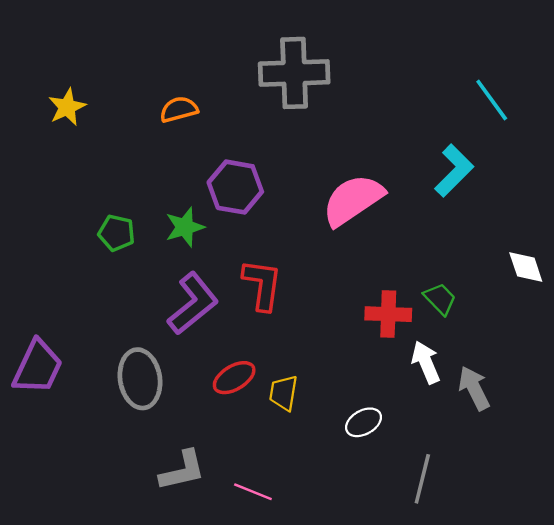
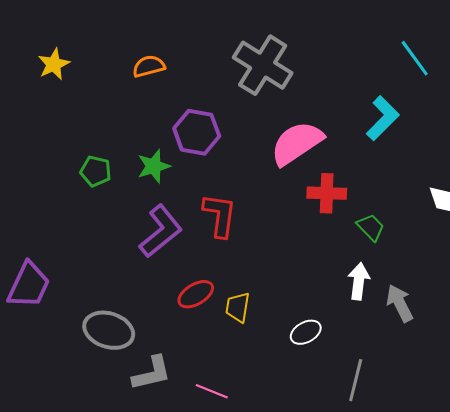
gray cross: (294, 73) -> (263, 65), moved, turned 34
red cross: (388, 314) -> (327, 193), moved
white arrow: (426, 362) -> (359, 281), turned 30
gray ellipse: (140, 379) -> (109, 330), moved, turned -63

